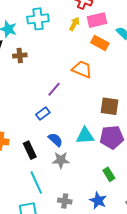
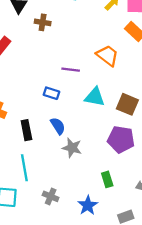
purple line: (54, 89) -> (71, 70), turned 42
blue rectangle: (43, 113) -> (51, 93), turned 40
cyan triangle: (85, 136) -> (95, 97), moved
gray star: (61, 160) -> (72, 148), moved

